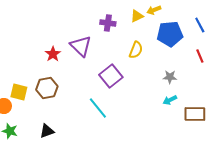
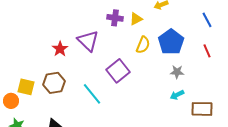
yellow triangle: (137, 16) -> (136, 19), moved
blue pentagon: (170, 34) -> (171, 42), moved, turned -30
cyan line: (98, 108) -> (92, 94), moved

